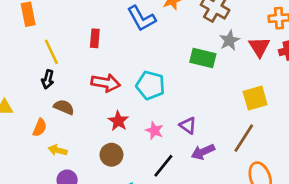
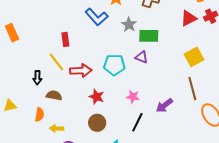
gray star: (229, 40) -> (129, 25), moved
red triangle: (259, 47) -> (189, 18), turned 48
yellow line: (51, 52) -> (56, 62), moved
purple triangle: (188, 125) -> (142, 57), moved
pink star: (154, 131) -> (133, 97), moved
brown line: (244, 138) -> (192, 88), turned -35

